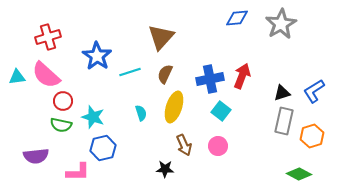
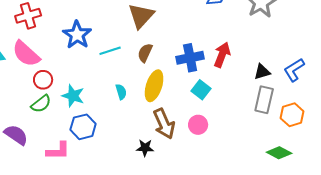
green semicircle: (61, 125) -> (41, 104), turned -50
brown arrow: (184, 145) -> (164, 124), size x1.4
purple semicircle: (36, 156) -> (16, 135), turned -140

